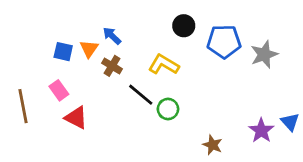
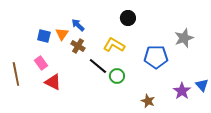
blue pentagon: (224, 42) -> (156, 57), moved

